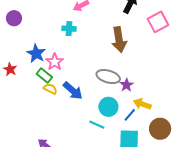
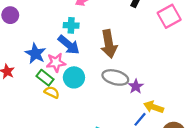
brown arrow: (119, 40) -> (109, 44), moved
pink star: (55, 62) -> (56, 62), turned 30
blue arrow: (73, 91) -> (69, 45), moved
cyan circle: (108, 107) -> (74, 77), moved

